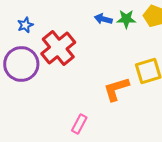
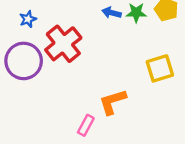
orange L-shape: (116, 89) -> (113, 102), moved

